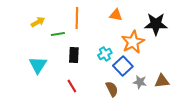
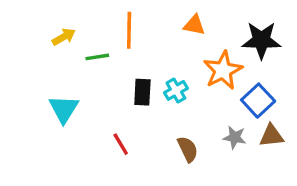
black rectangle: (74, 55) -> (142, 92), moved
blue square: (123, 66) -> (258, 101), moved

